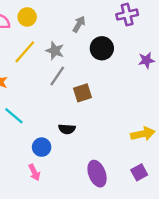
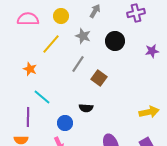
yellow circle: (27, 17) -> (61, 16), moved
gray arrow: (79, 24) -> (95, 11), moved
gray star: (55, 51) -> (83, 36), moved
brown square: (83, 93) -> (99, 78), turned -35

